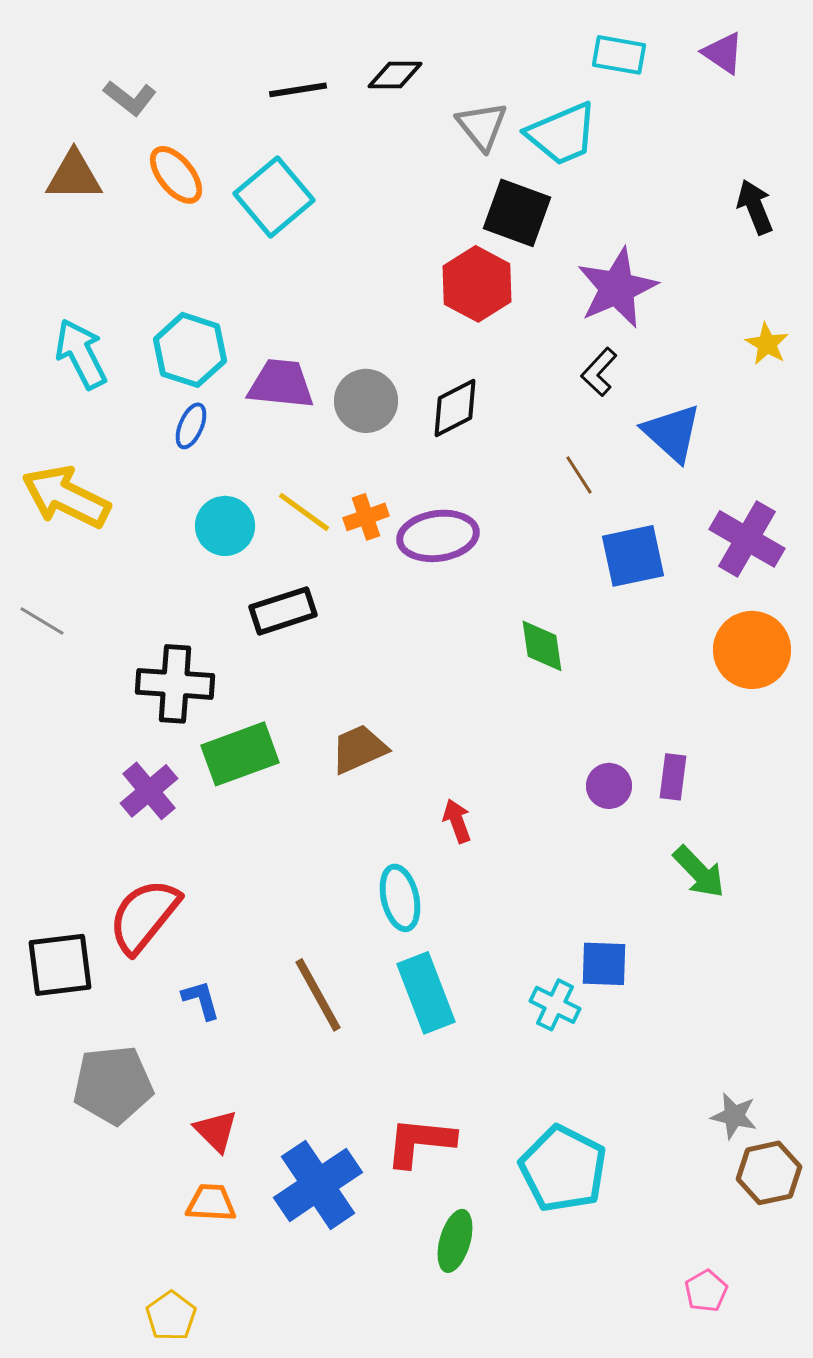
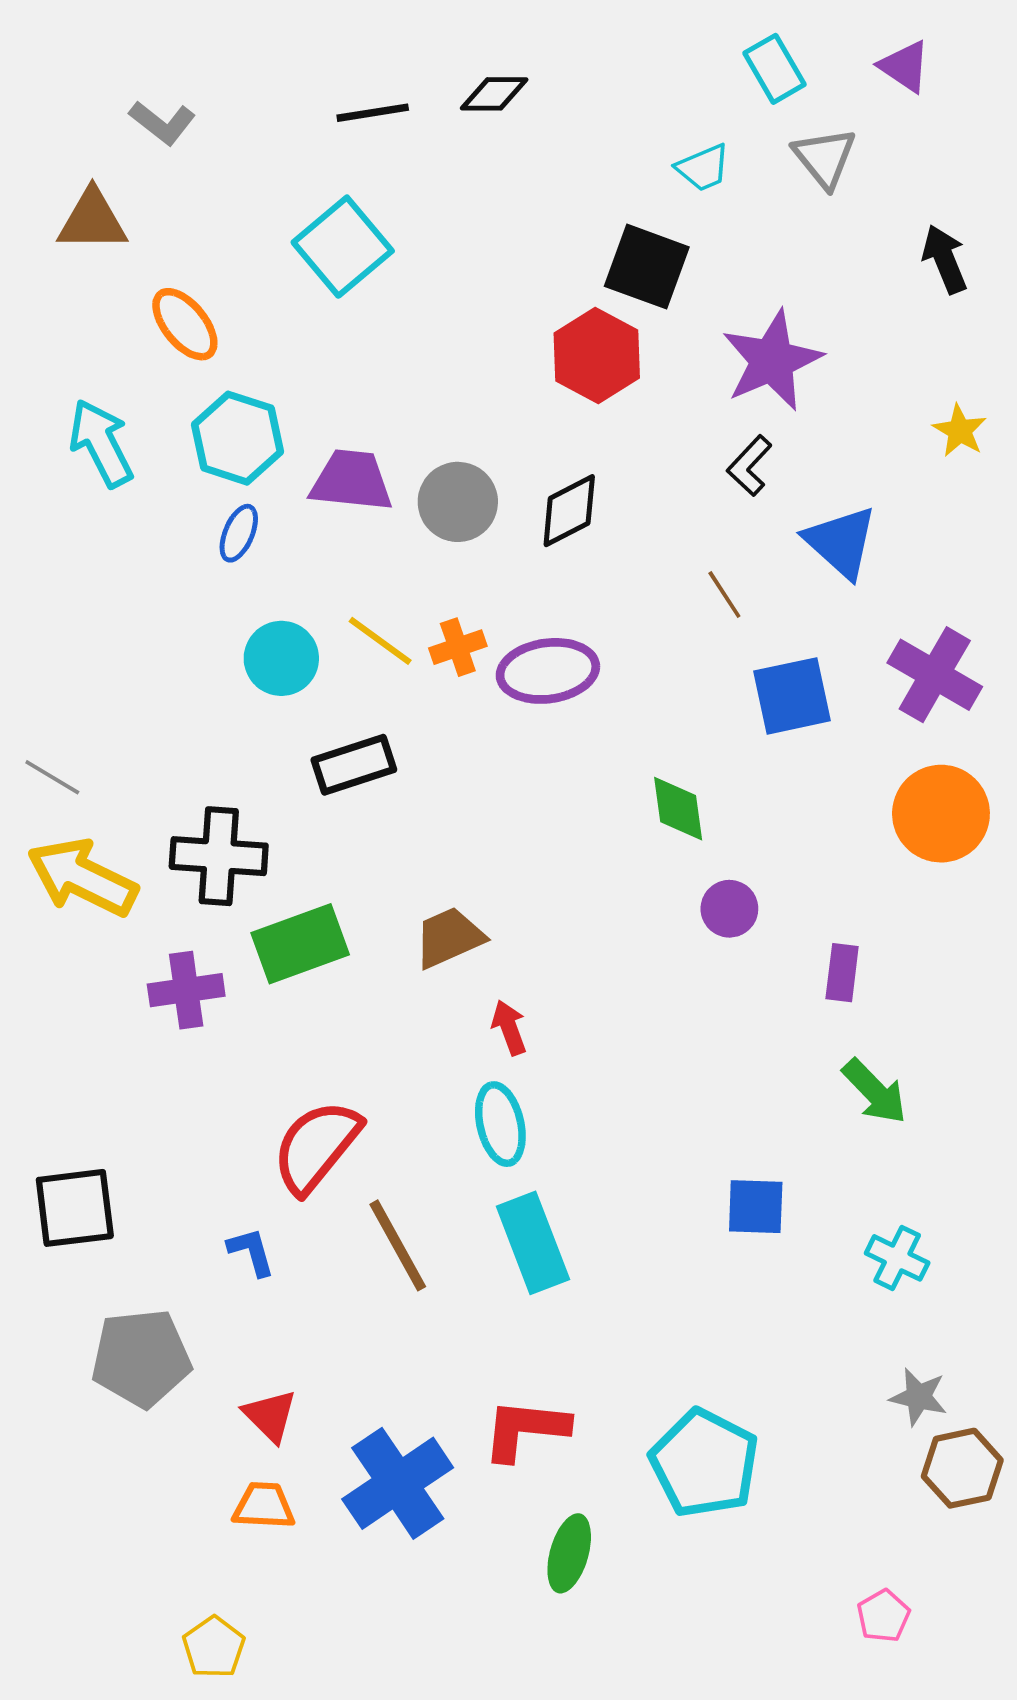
cyan rectangle: (619, 55) -> (774, 69), turned 50
gray triangle: (482, 126) -> (825, 158), moved
cyan trapezoid: (562, 134) -> (703, 168), size x0.6
orange ellipse: (176, 175) -> (185, 324), moved
yellow arrow: (66, 497) -> (82, 877), moved
purple circle: (609, 786) -> (729, 909), moved
purple cross: (149, 791) -> (186, 990), turned 32
red arrow: (457, 821) -> (509, 1028), moved
red semicircle: (144, 916) -> (316, 1147), moved
cyan cross: (555, 1005) -> (897, 1258), moved

